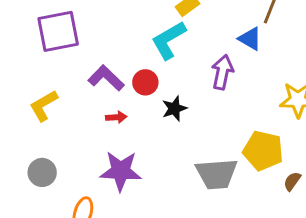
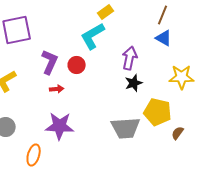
blue triangle: (250, 39) -> (164, 38), moved
purple L-shape: (106, 78) -> (50, 62), turned 70
black star: (174, 109) -> (134, 83), moved

